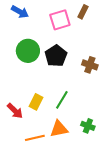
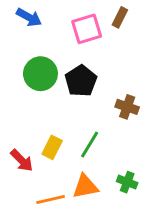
brown cross: (90, 65) -> (127, 107), moved

